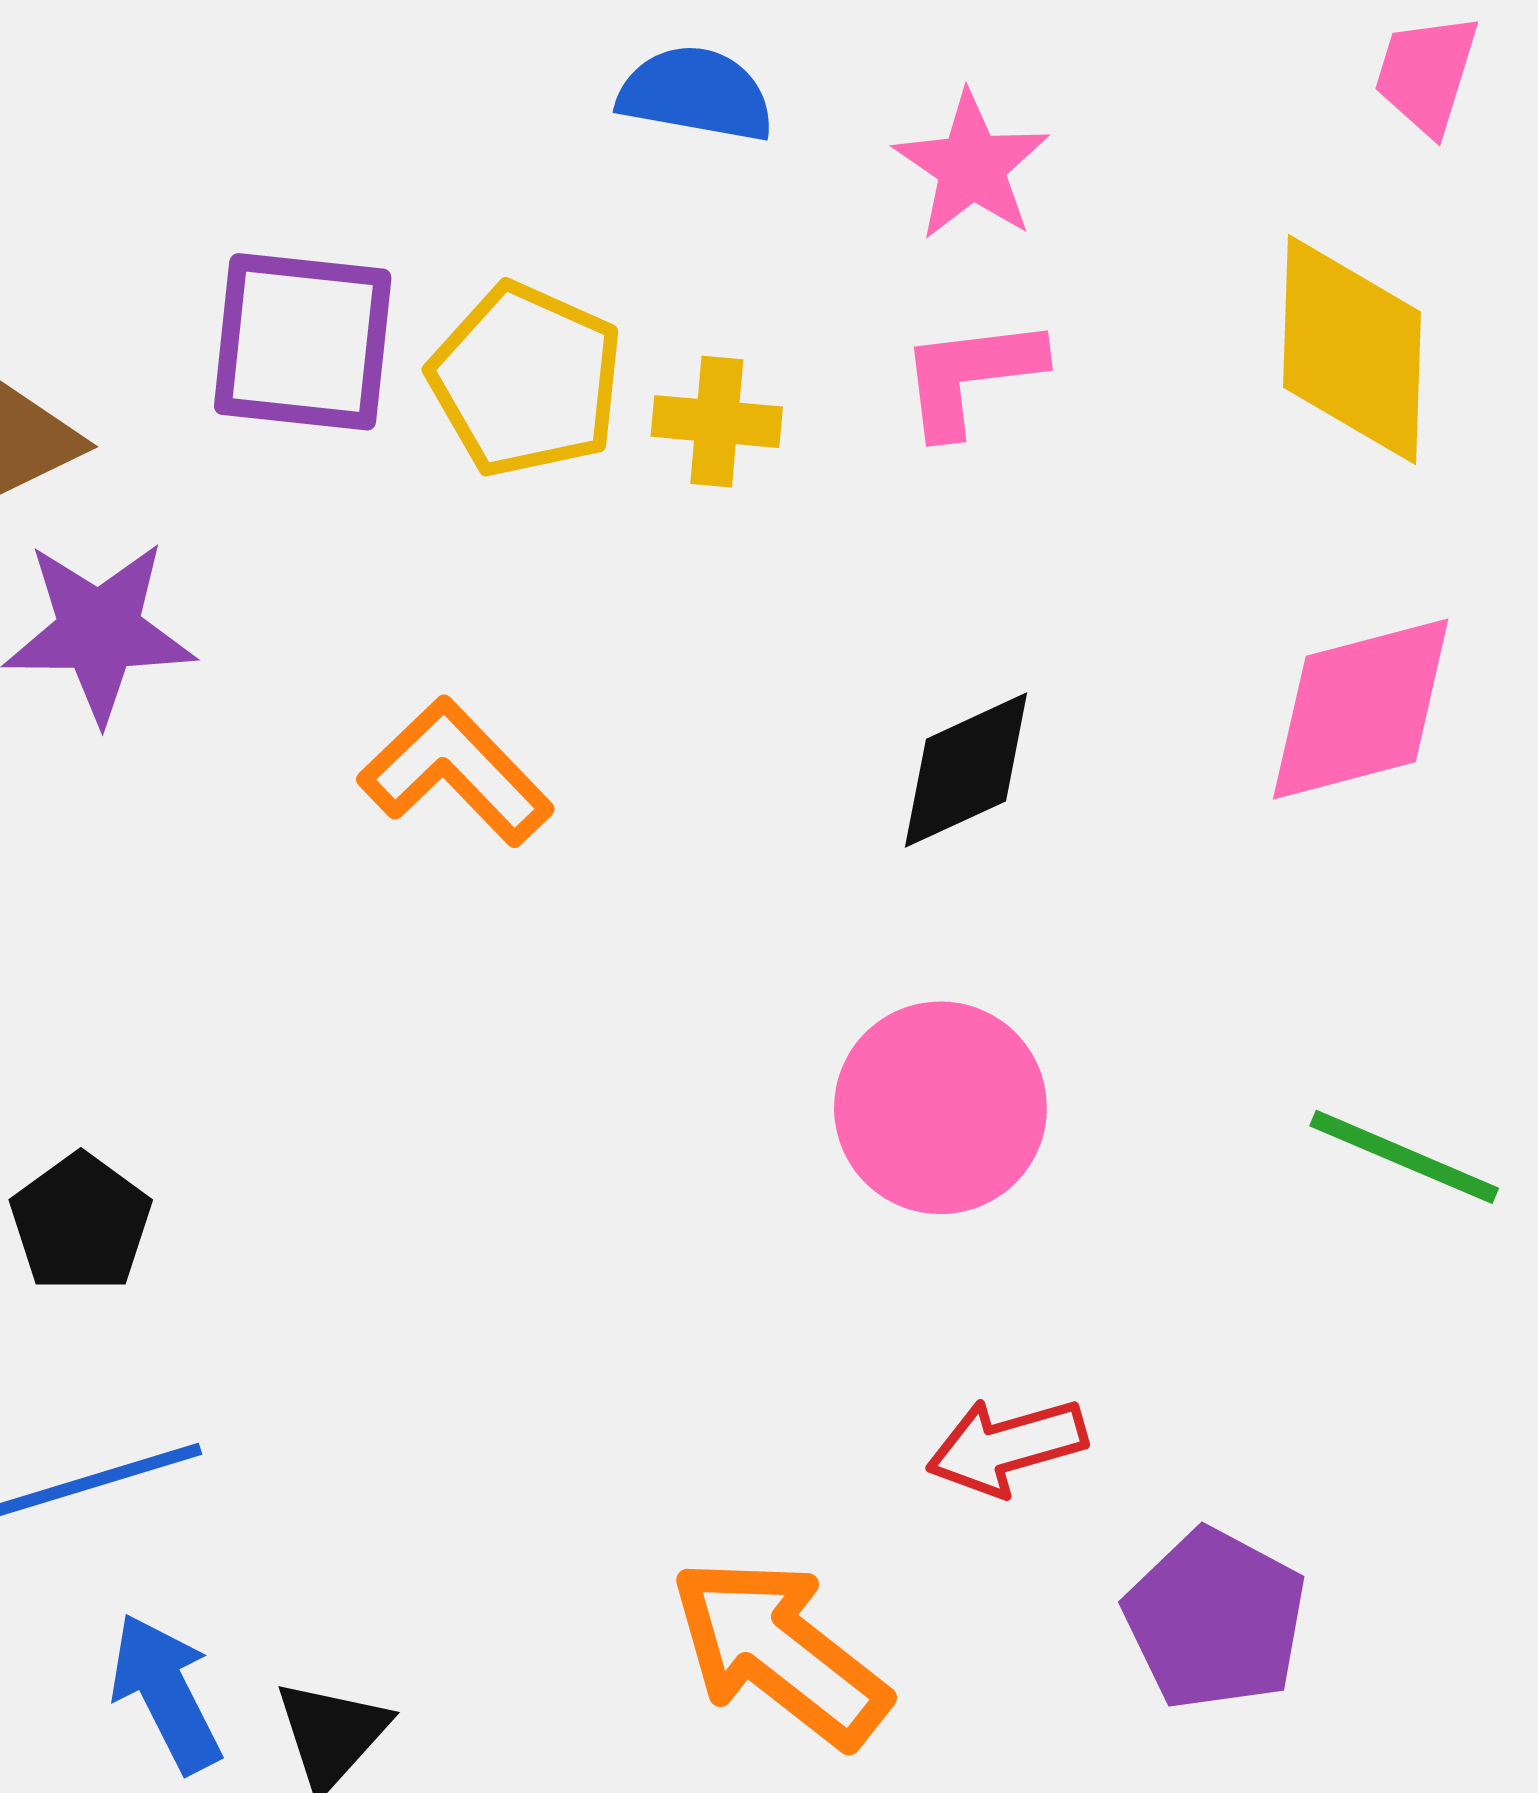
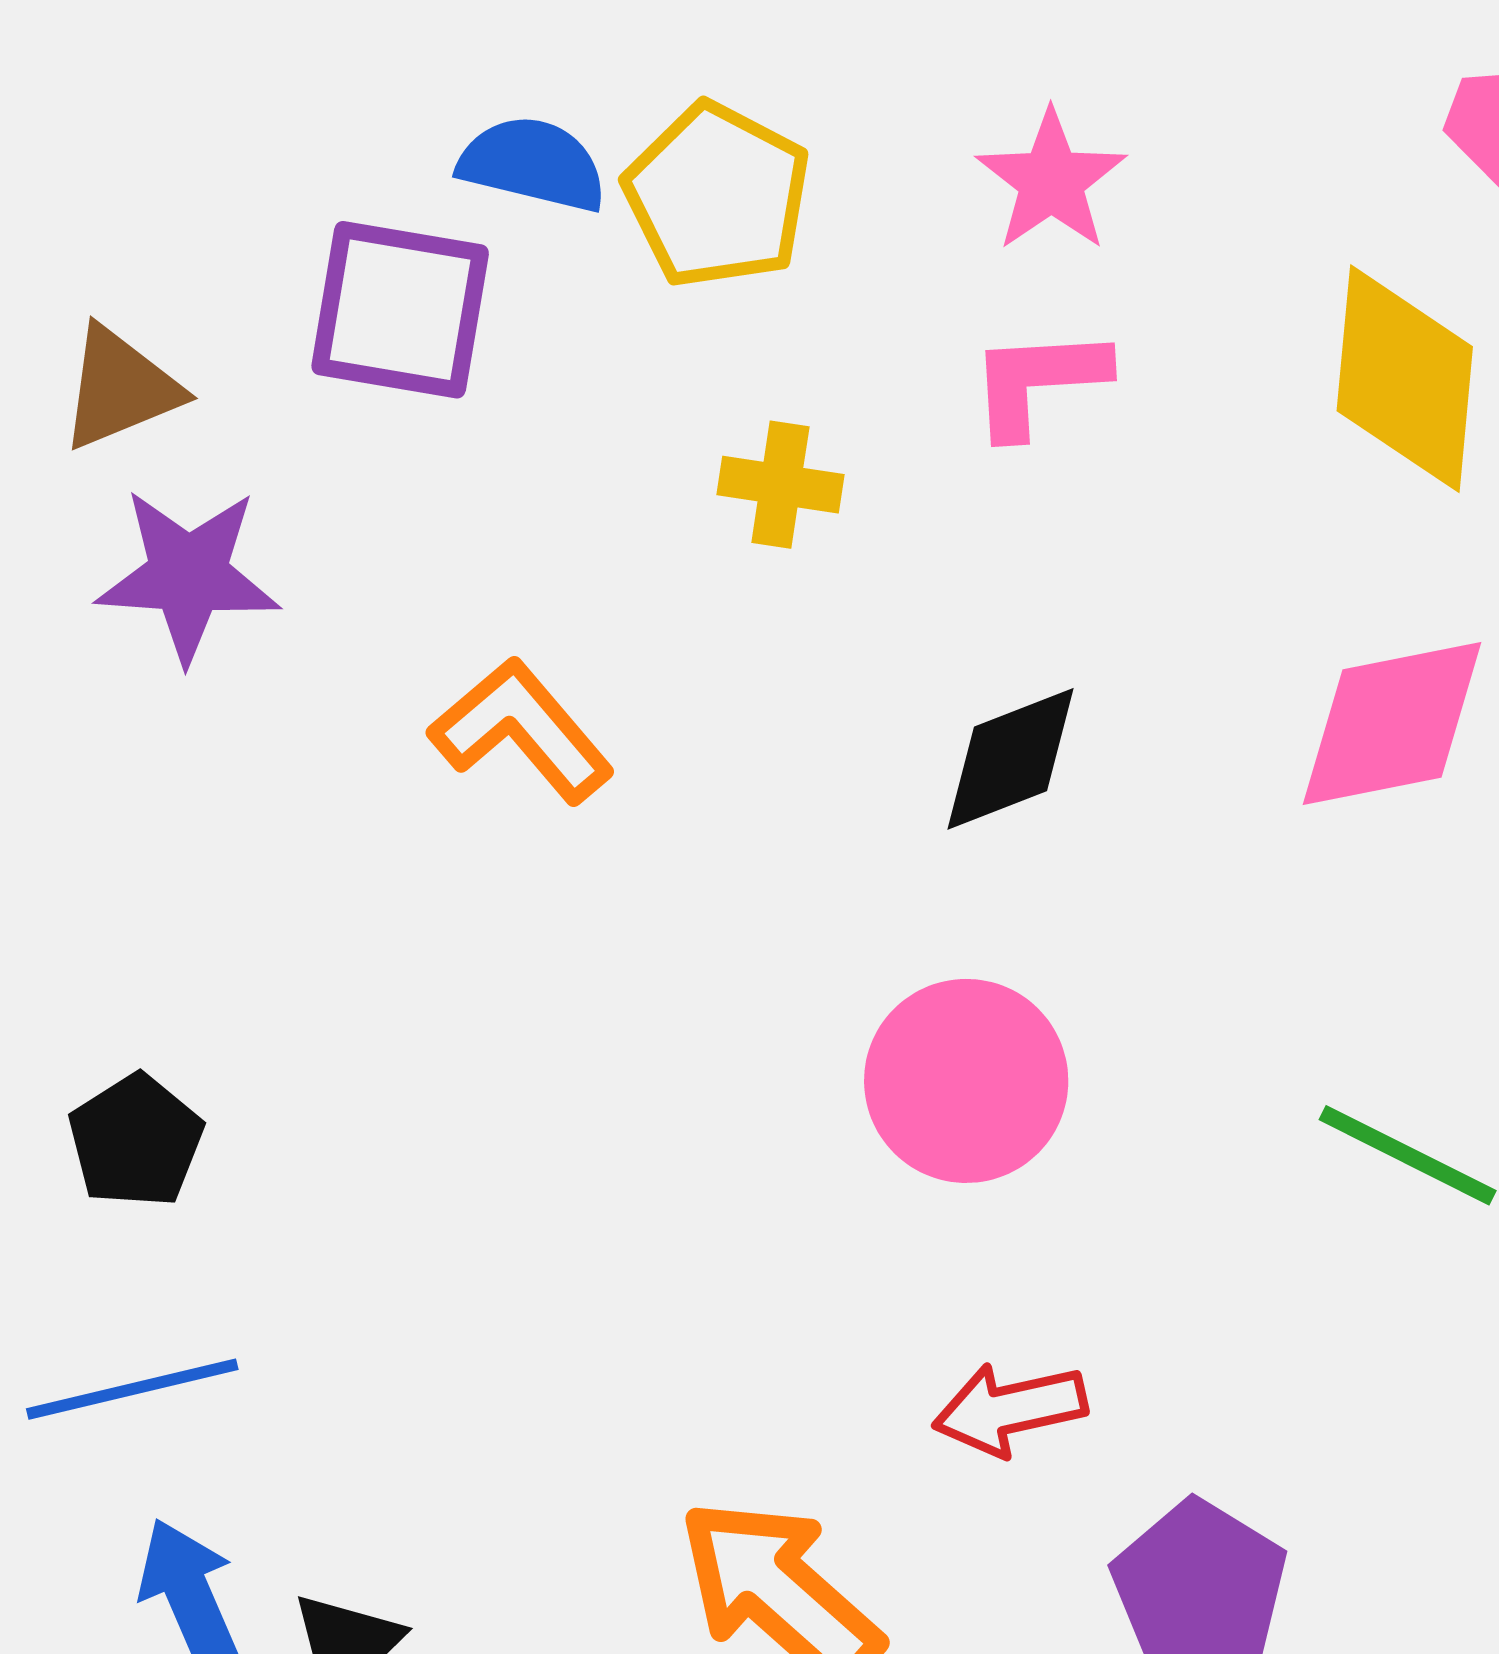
blue semicircle: (696, 94) -> (533, 164), moved
yellow pentagon: (526, 380) -> (717, 195), moved
yellow cross: (717, 422) -> (780, 485), moved

